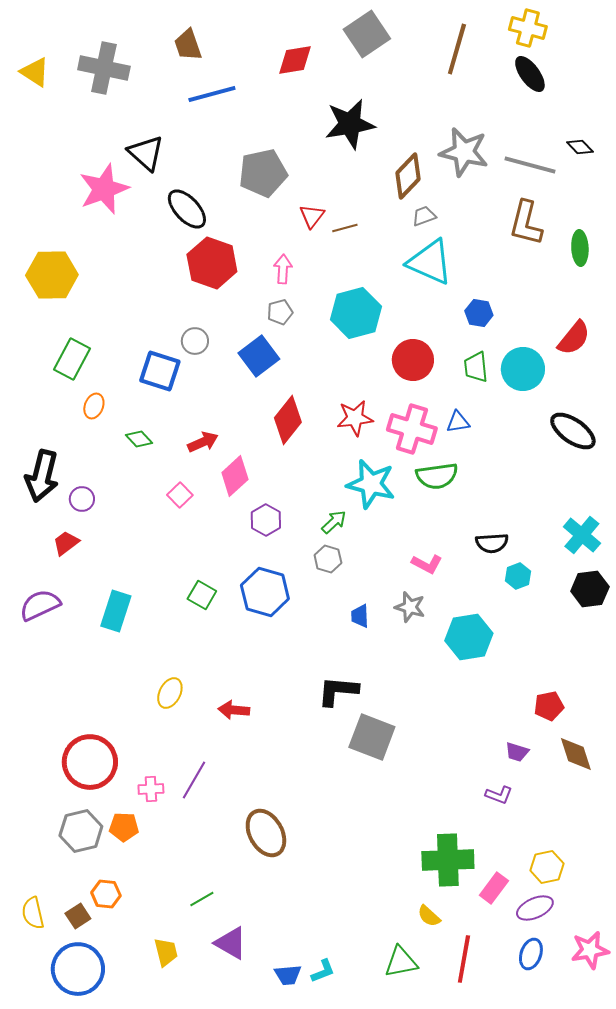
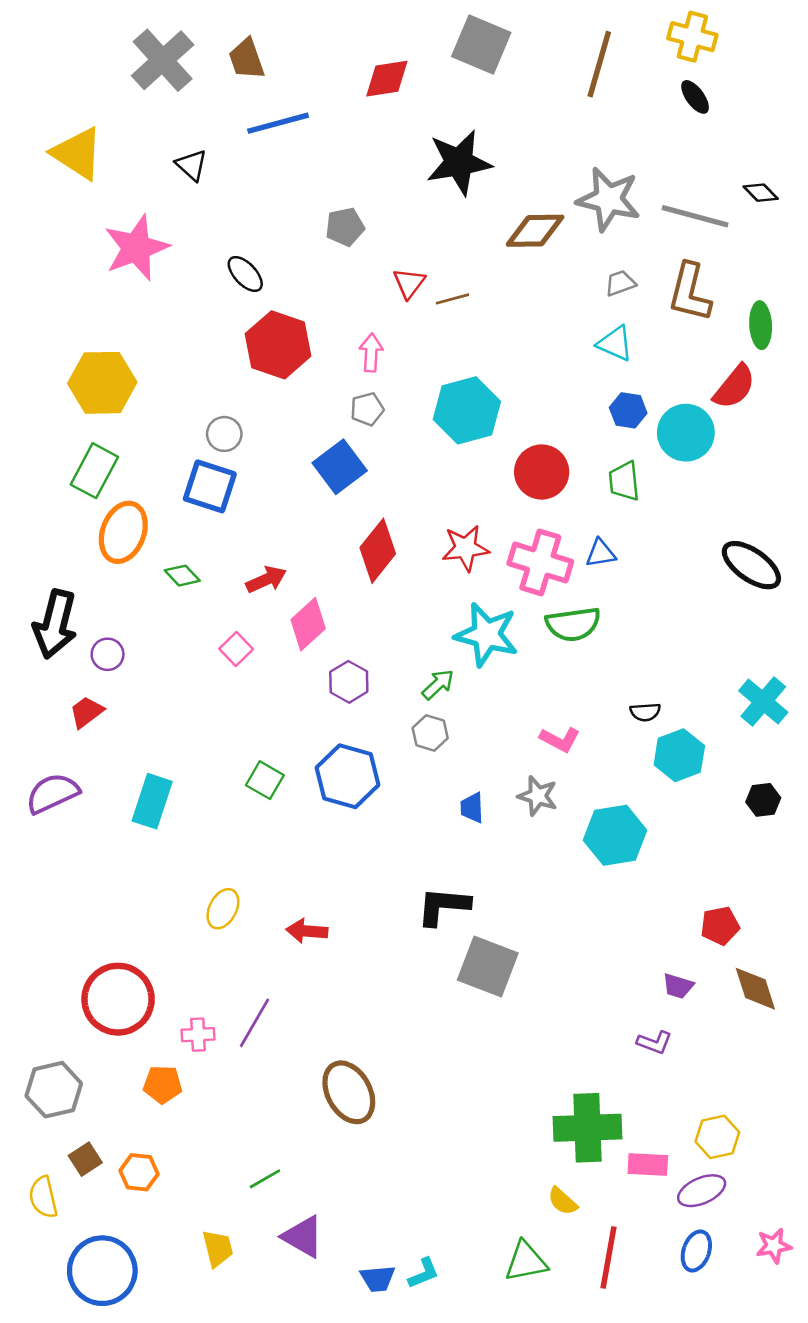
gray square: (367, 34) -> (481, 44), turned -33
gray cross: (104, 68) -> (163, 60), moved, turned 36
yellow triangle: (35, 72) -> (77, 153), moved, size x1.4
black ellipse: (530, 74) -> (695, 97), size x0.7
black triangle: (146, 153) -> (191, 165), moved, size x0.7
gray pentagon: (263, 173) -> (345, 227), size x0.6
brown diamond: (408, 176) -> (535, 231), turned 45
black ellipse: (187, 209) -> (245, 274), size x0.7
gray trapezoid: (424, 216) -> (620, 283), moved
cyan triangle: (430, 262) -> (615, 343), moved, size x0.6
yellow hexagon: (52, 275) -> (102, 383), moved
red semicircle: (574, 338) -> (734, 387), moved
gray circle: (195, 341) -> (224, 434), moved
cyan circle: (523, 369) -> (686, 433), moved
orange ellipse: (94, 406) -> (123, 532), size x1.8
black semicircle: (492, 543) -> (645, 712), size x0.7
cyan hexagon: (518, 576) -> (679, 755), size x1.5
black hexagon: (590, 589) -> (763, 800), moved, size x0.7
gray hexagon: (81, 831) -> (54, 1090), moved
pink rectangle: (494, 888) -> (648, 1164), turned 56
brown square: (78, 916) -> (85, 1159), moved
pink star: (590, 950) -> (774, 1246), size x0.7

